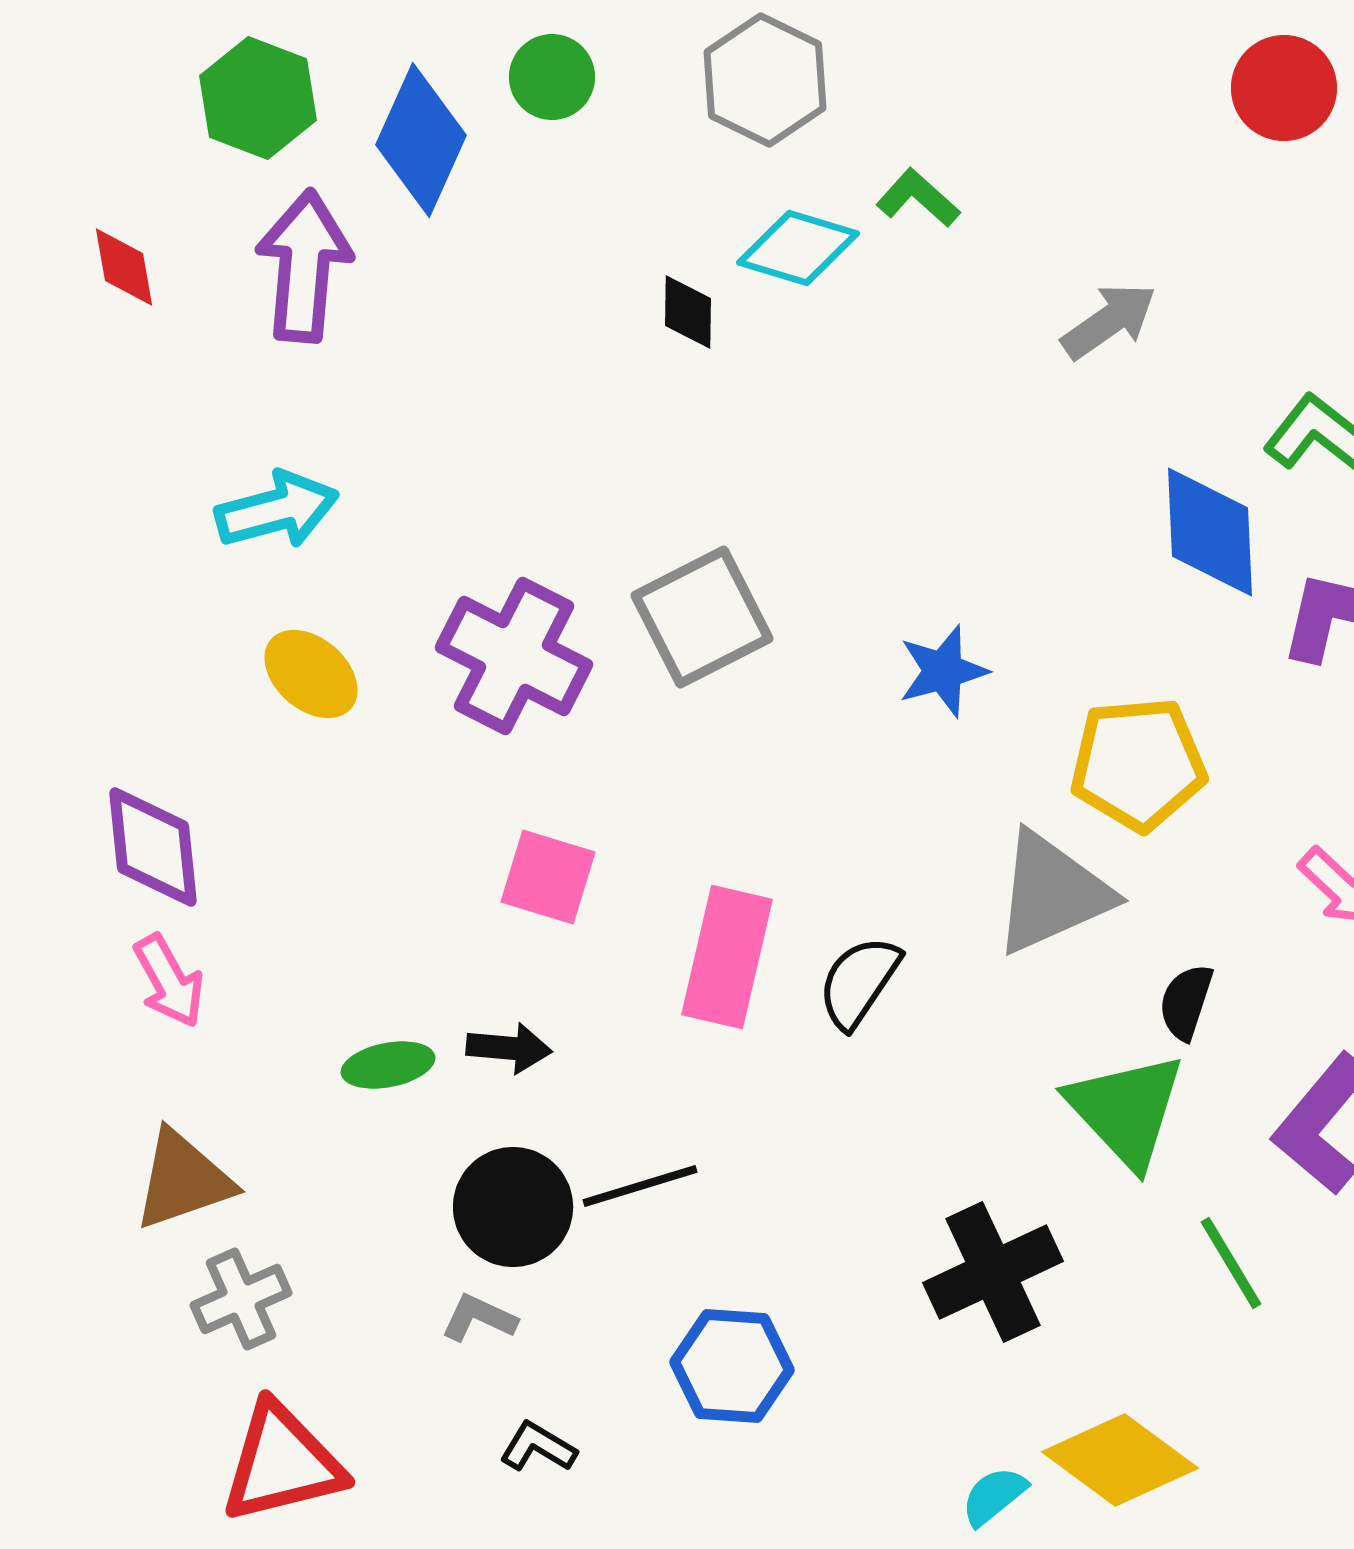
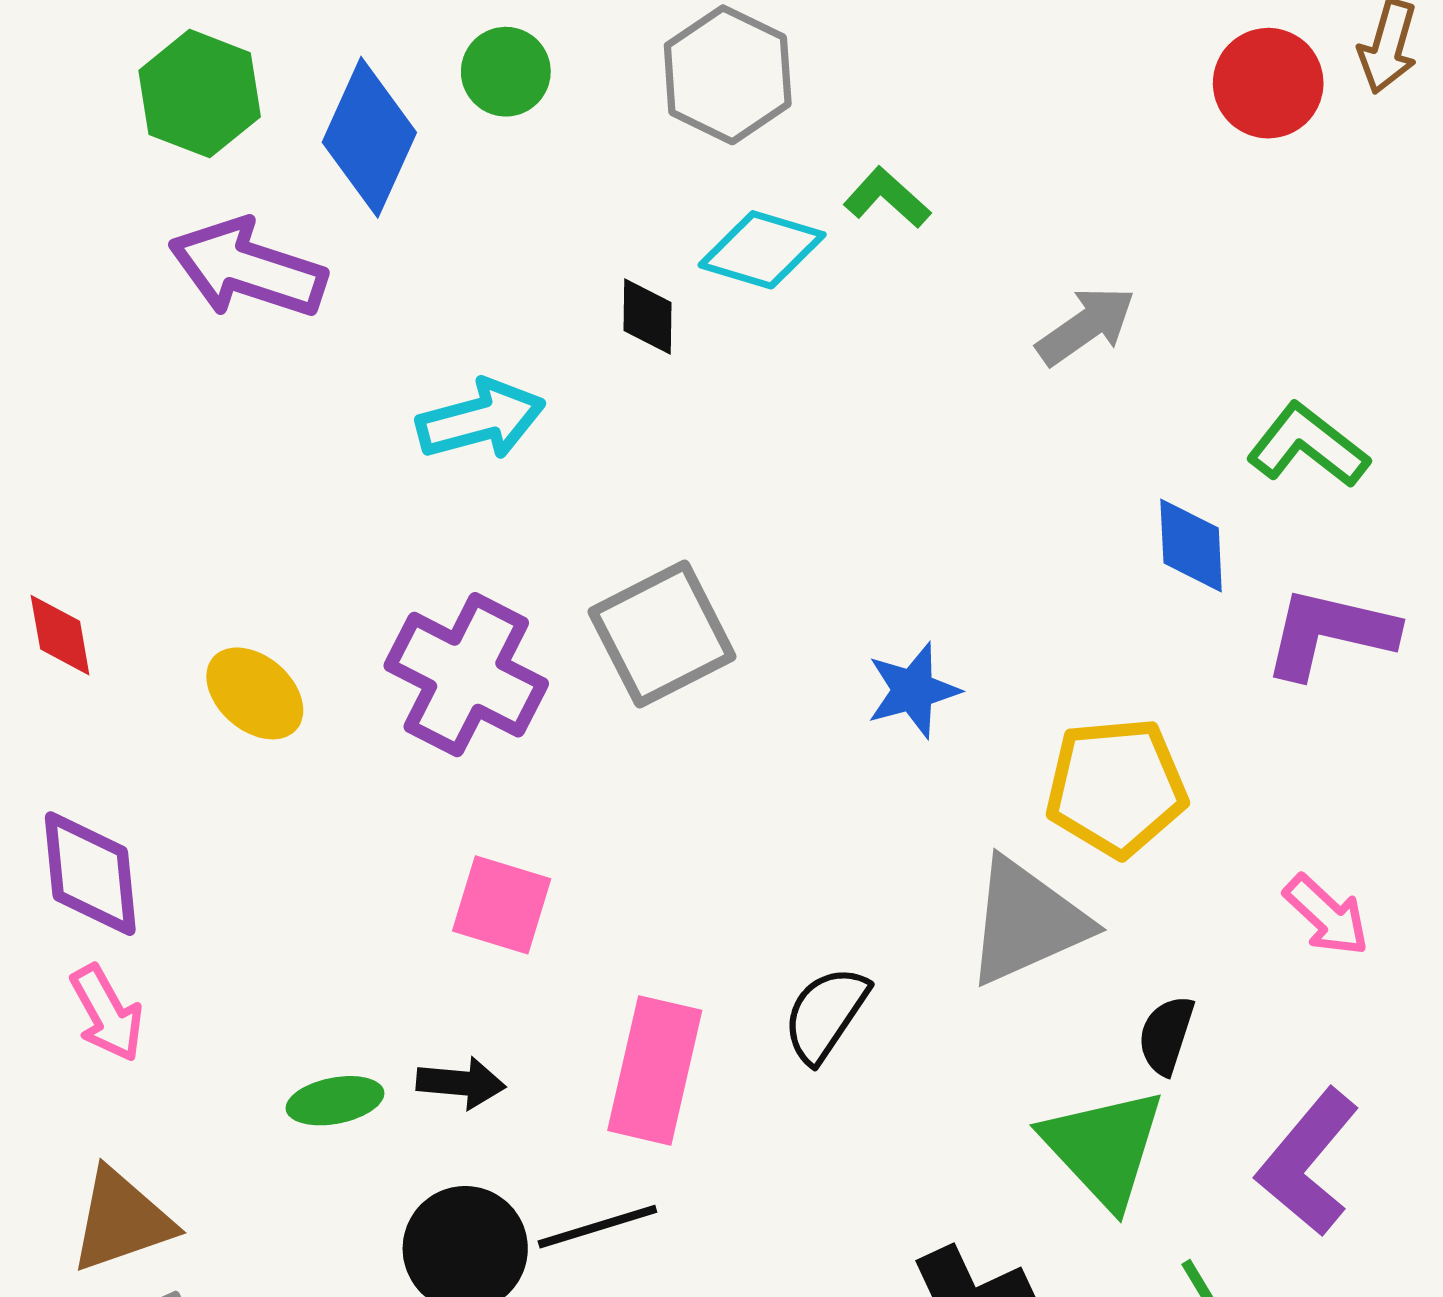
purple arrow: (304, 266) -> (248, 269), turned -77
red diamond: (124, 267) -> (60, 635), moved
cyan arrow: (277, 510) -> (481, 420), moved
blue diamond: (1210, 532) -> (1191, 546), size x0.7
pink rectangle: (727, 957) -> (655, 1070), moved

